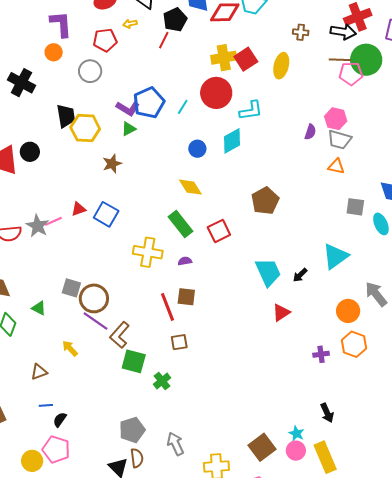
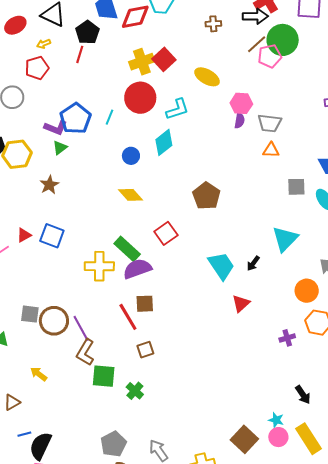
red pentagon: (105, 40) -> (37, 68), moved
brown line: (340, 60) -> (257, 44), turned -35
yellow ellipse: (281, 66) -> (207, 77), moved, turned -65
pink hexagon: (336, 119) -> (241, 103), moved
green rectangle: (181, 224) -> (127, 249), moved
purple semicircle: (185, 261) -> (137, 269), size x2.0
purple line: (95, 321) -> (81, 328), moved, turned 36
black semicircle: (60, 420) -> (41, 446), size x1.8

